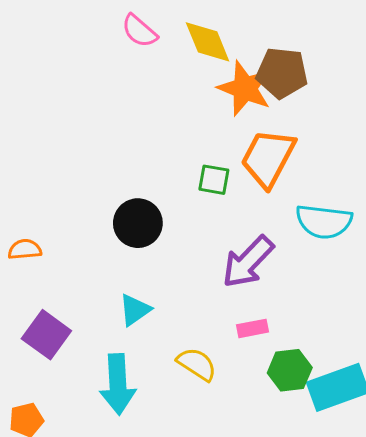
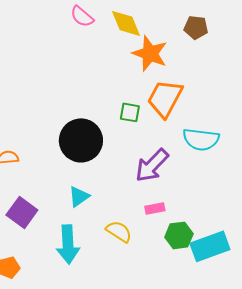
brown pentagon: (282, 73) -> (196, 27), moved, size x0.7
black circle: (138, 223) -> (81, 140), size x1.4

